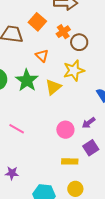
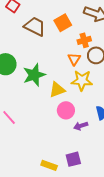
orange triangle: (42, 56) -> (74, 59), moved
purple arrow: (89, 123) -> (81, 126), moved
pink circle: (65, 130) -> (66, 110), moved

